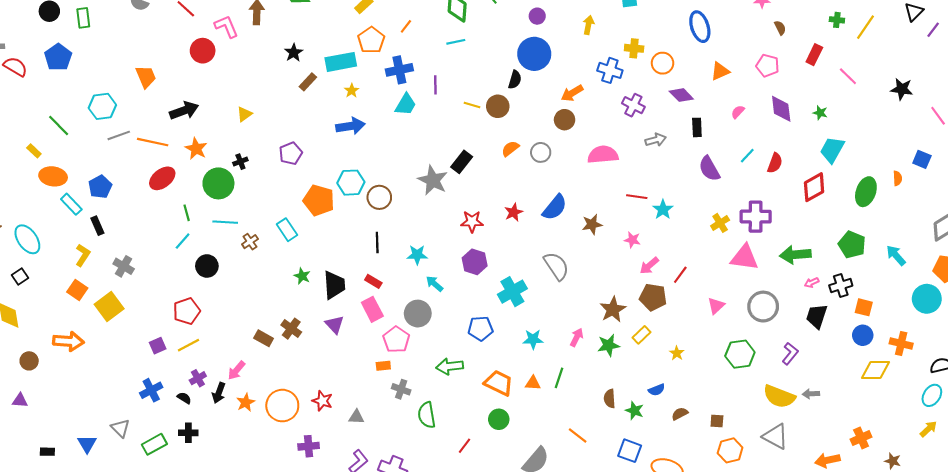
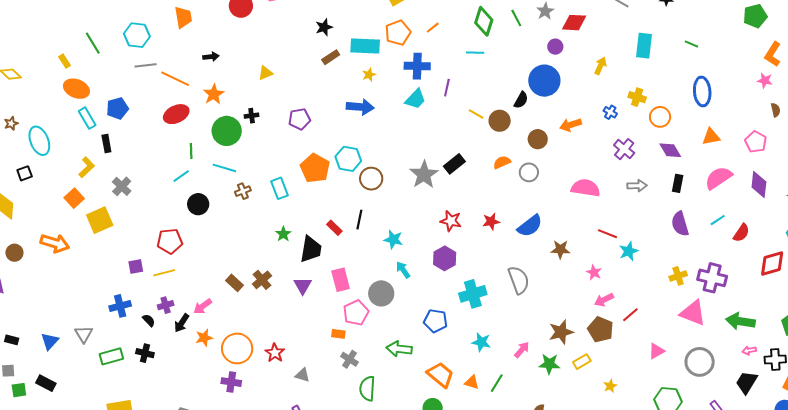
blue cross: (610, 70) -> (610, 112), size x0.6
black arrow: (184, 111) -> (211, 57), size x0.6
pink semicircle: (738, 112) -> (718, 178), size x2.0
brown circle: (565, 120) -> (538, 139), moved
red rectangle: (373, 281) -> (334, 228), moved
purple cross: (309, 446) -> (231, 382), moved

